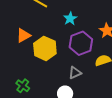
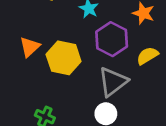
gray triangle: (75, 73) -> (113, 82), size x1.6

